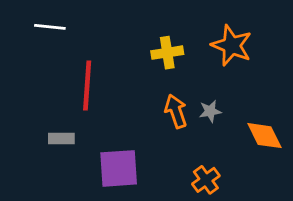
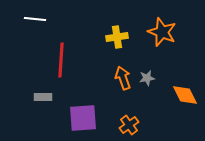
orange cross: (206, 180) -> (129, 125), moved

